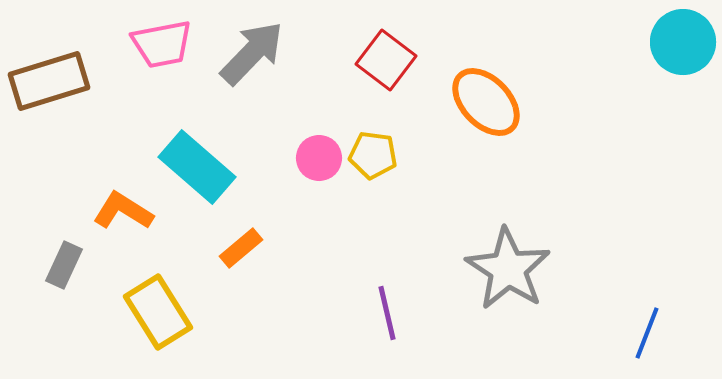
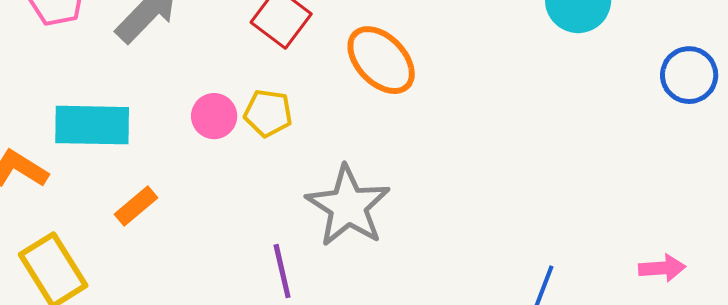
cyan rectangle: (197, 167) -> (92, 125), turned -40
gray star: (508, 269) -> (348, 206), moved

